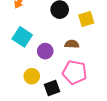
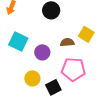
yellow square: (86, 19) -> (86, 34), moved, turned -35

